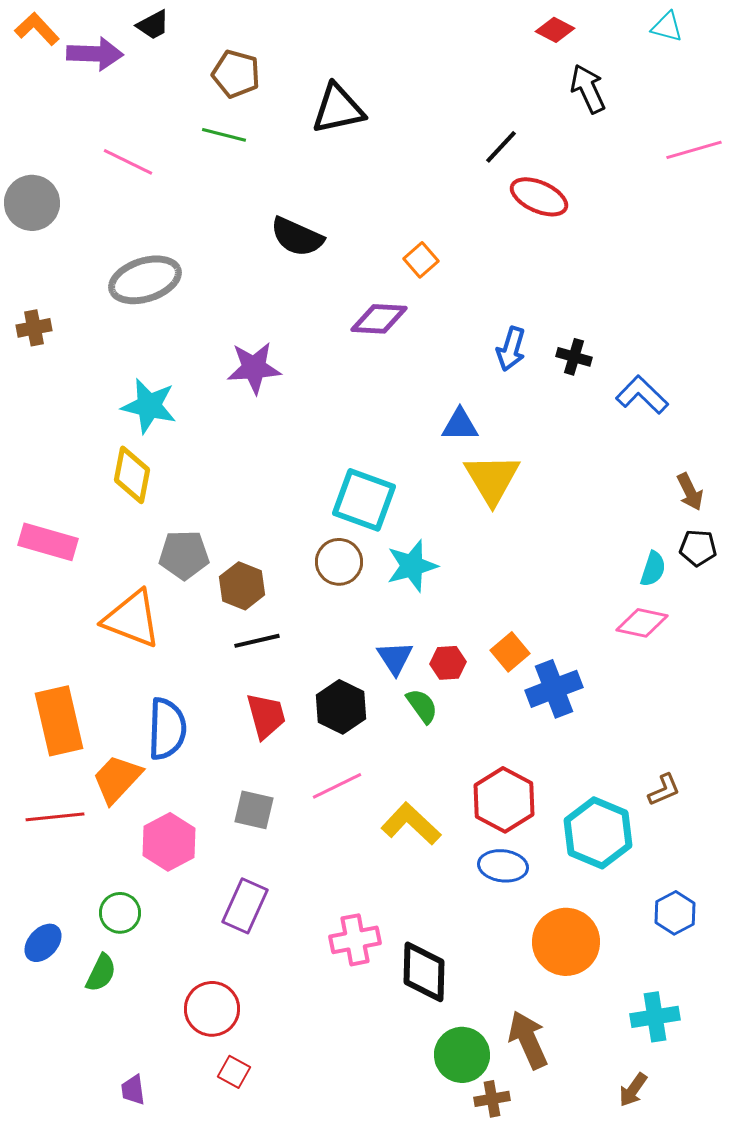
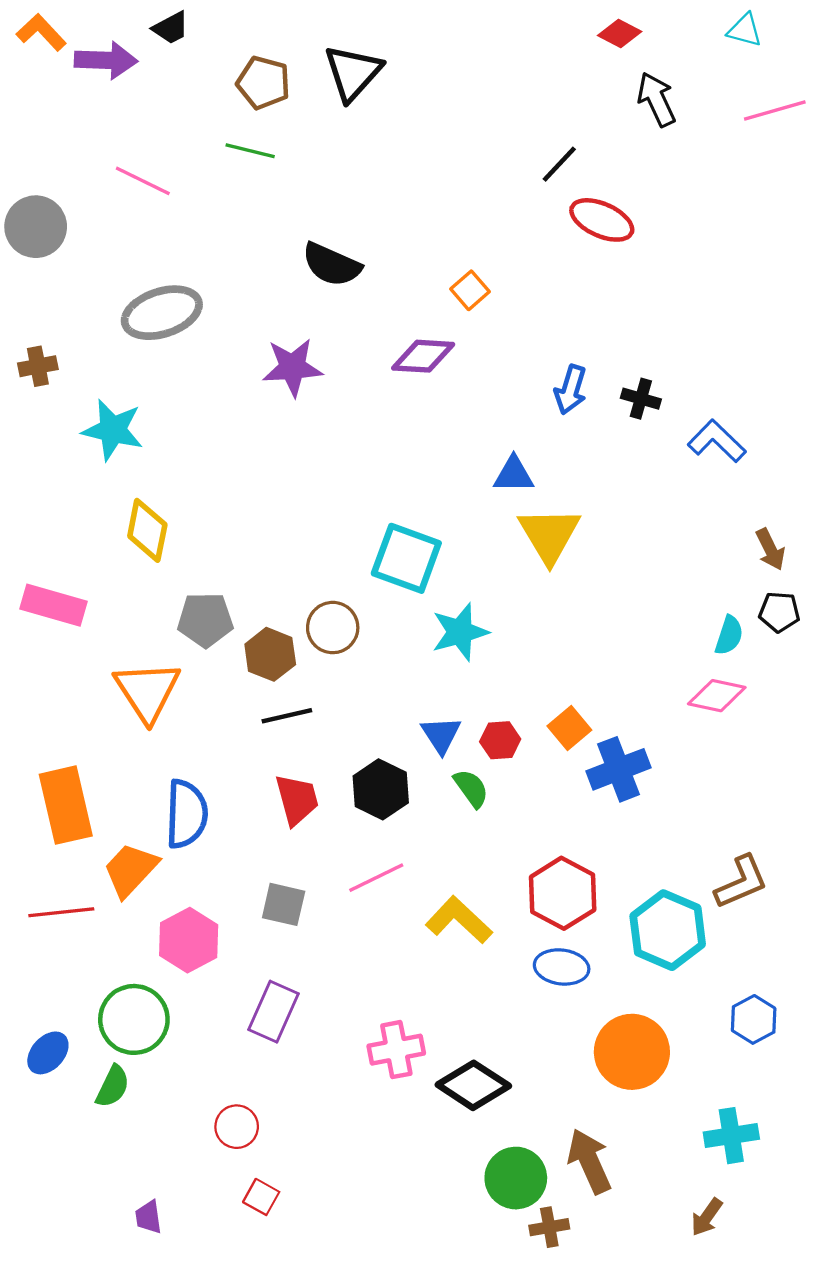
black triangle: (338, 109) -> (353, 73), moved, turned -36
pink line: (694, 150) -> (775, 111), moved
purple star: (254, 368) -> (292, 367), moved
cyan star: (149, 406) -> (113, 430), moved
brown circle: (339, 562) -> (333, 628), moved
orange triangle: (132, 619) -> (147, 691), turned 36
brown L-shape: (664, 790) -> (741, 882), size x1.5
green circle: (120, 913) -> (134, 1019), size x1.5
black diamond: (424, 972) -> (473, 1085), turned -58
red circle: (212, 1009) -> (237, 1127), size x0.7

